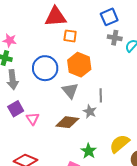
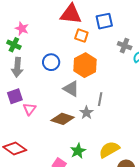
blue square: (109, 17) -> (104, 21), moved
blue circle: (45, 68) -> (51, 62), size x0.7
gray triangle: (70, 91) -> (71, 89), turned -30

